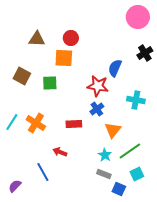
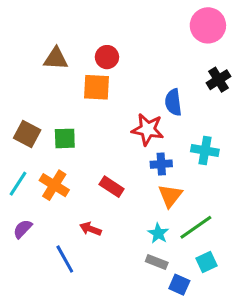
blue semicircle: (115, 68) -> (173, 102), turned -30
brown square: (22, 76) -> (27, 134), moved
green square: (50, 83) -> (65, 138), moved
blue cross: (97, 109) -> (161, 164), moved, turned 32
red rectangle: (74, 124) -> (112, 187), turned 35
purple semicircle: (15, 186) -> (23, 229), moved

